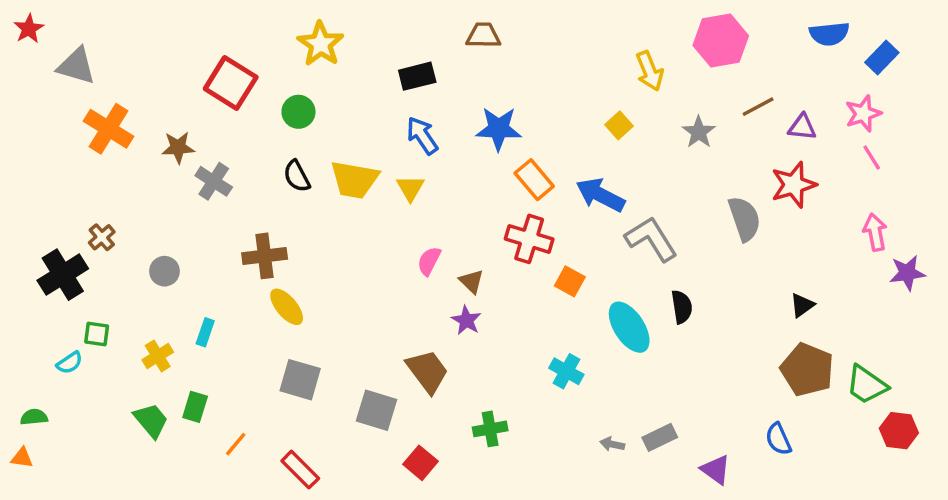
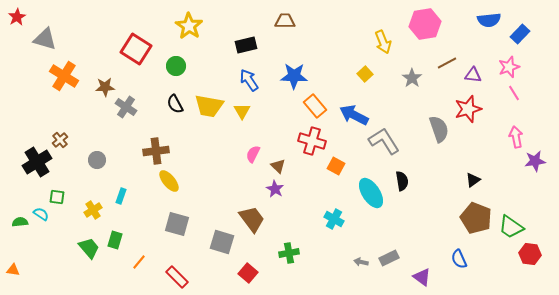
cyan semicircle: (70, 363) -> (41, 214), turned -112
green semicircle: (34, 417) -> (20, 222), moved

